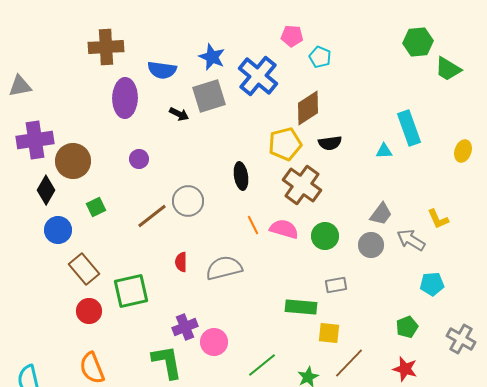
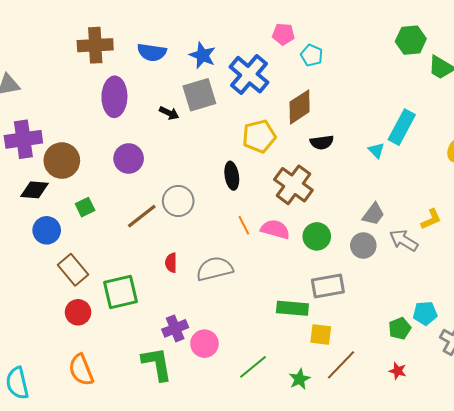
blue semicircle: (162, 70) -> (152, 52), moved
cyan rectangle: (409, 128) -> (402, 127), turned 48
yellow pentagon: (285, 144) -> (259, 136), moved
cyan triangle: (384, 151) -> (376, 150), turned 48
purple circle: (139, 159) -> (129, 159), size x1.5
black diamond: (46, 190) -> (35, 190), turned 64
yellow L-shape: (438, 219) -> (431, 219), turned -90
cyan pentagon: (432, 284) -> (425, 313), moved
gray rectangle: (336, 285) -> (328, 286), size x1.5
red star: (405, 369) -> (398, 371), size x0.7

